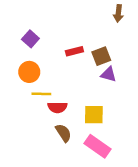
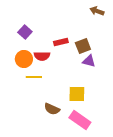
brown arrow: (118, 13) -> (97, 11), turned 104
red semicircle: (57, 107) -> (42, 56), moved
brown semicircle: (63, 133) -> (52, 109), turned 147

